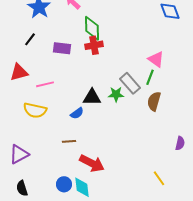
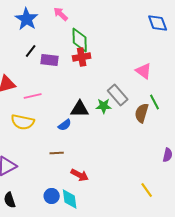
black line: (30, 39) -> (31, 51), moved
green line: (150, 77) -> (155, 102), moved, turned -49
red arrow: (92, 163) -> (80, 175), size x0.7

